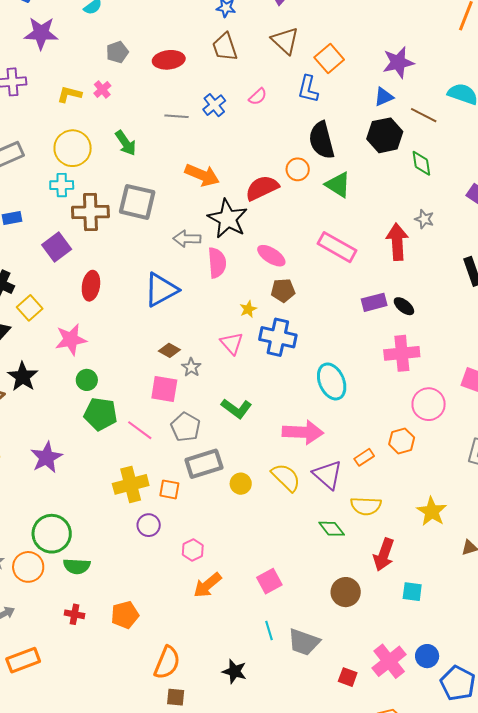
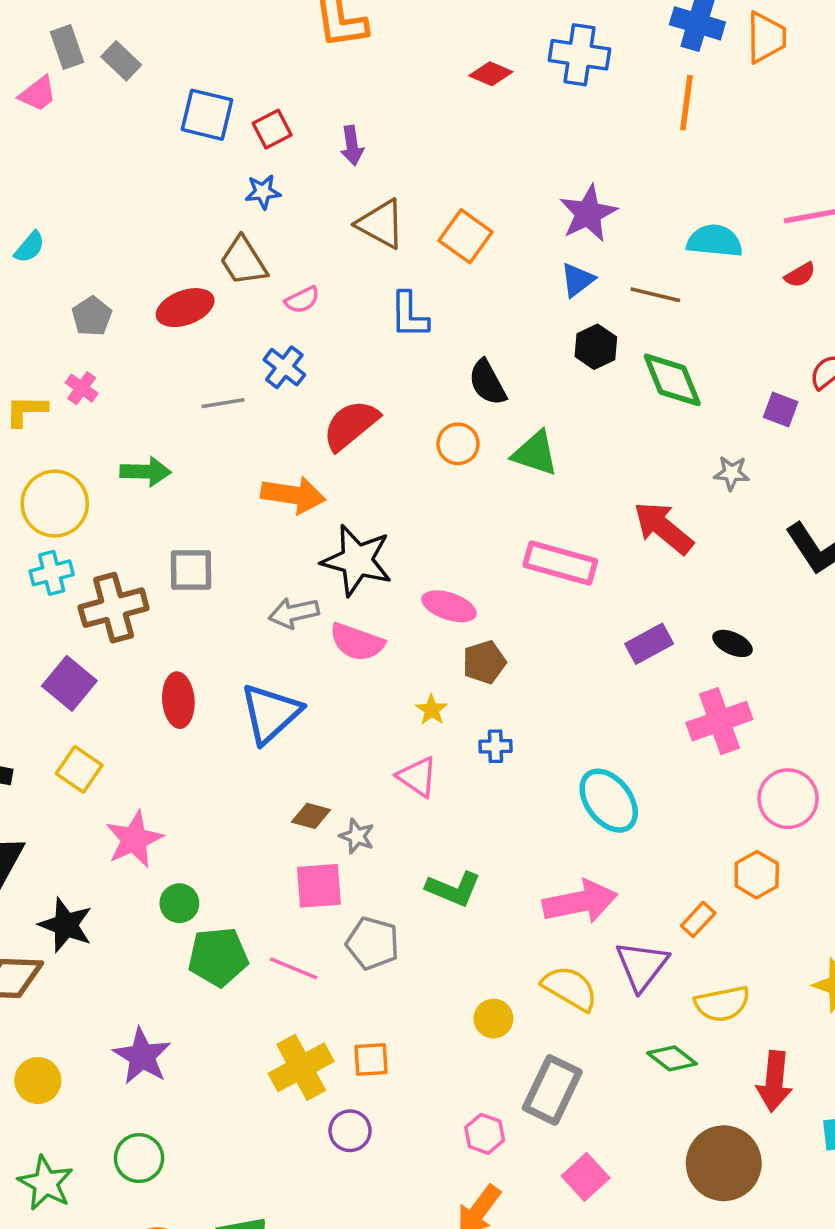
brown trapezoid: (225, 47) -> (243, 261), moved
blue L-shape: (308, 89) -> (409, 315), moved
pink semicircle: (258, 97) -> (302, 300), moved, turned 30
black hexagon: (385, 135) -> (596, 347), size x0.7
black semicircle: (322, 140) -> (487, 383), size x0.7
green arrow: (126, 143) -> (145, 472), turned -40
green diamond: (421, 163) -> (672, 380), size x1.4
red semicircle: (262, 188) -> (351, 425), moved
gray square: (137, 202) -> (191, 570), size x0.7
gray star: (424, 219) -> (732, 473), moved
red arrow: (397, 242) -> (663, 528), turned -33
pink semicircle: (217, 263) -> (357, 642), turned 128
red ellipse: (91, 286) -> (178, 700), moved
black ellipse: (404, 306) -> (733, 643), moved
yellow square: (30, 308) -> (79, 769), moved
blue cross: (278, 337) -> (496, 746), size x0.5
gray rectangle: (204, 464) -> (552, 1090), moved, turned -33
purple triangle: (328, 475) -> (642, 966), turned 40
green circle: (52, 534) -> (139, 1158), moved, size x0.7
pink hexagon: (193, 550) -> (485, 1134), moved
brown circle: (346, 592) -> (724, 1163), size x1.4

